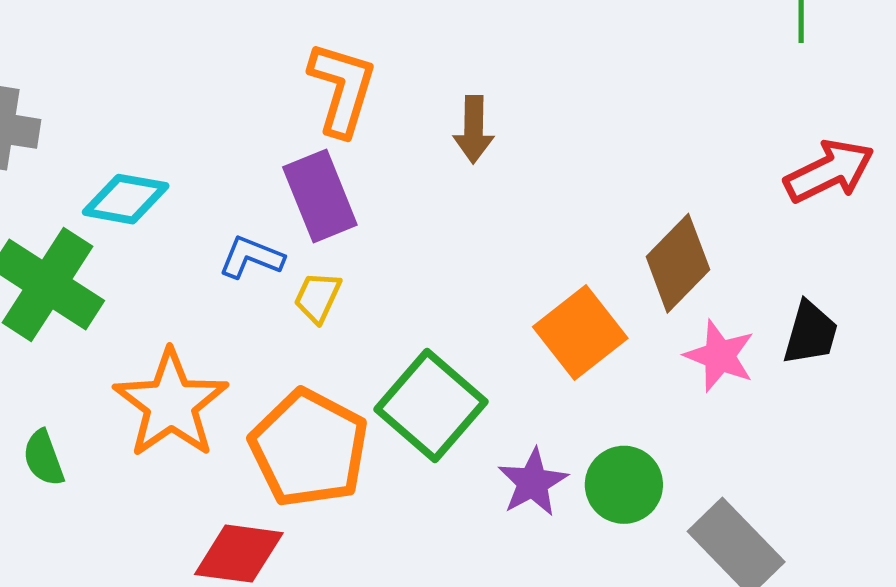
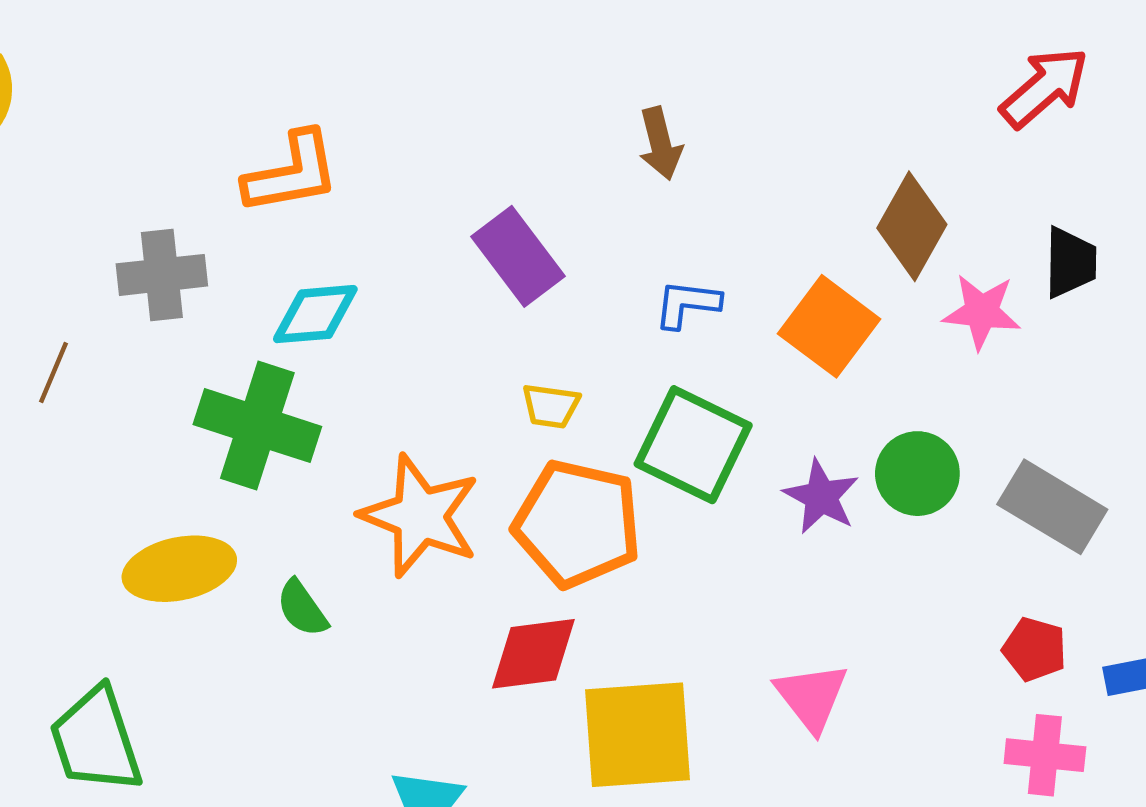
orange L-shape: (342, 89) -> (292, 173), moved, turned 78
blue L-shape: (251, 257) -> (687, 304), moved
yellow trapezoid: (318, 297) -> (551, 406), moved, turned -92

